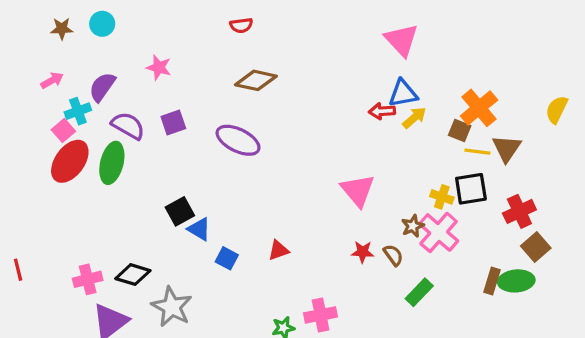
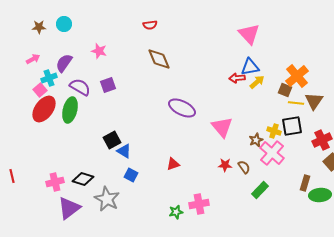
brown diamond: (256, 80) -> (159, 59), turned 55
purple ellipse: (238, 140) -> (182, 108), moved
brown star: (413, 226) -> (256, 140), moved
blue square: (227, 258) -> (131, 175), moved
green ellipse: (516, 281) -> (320, 195), moved

